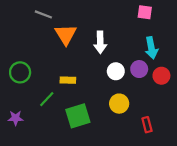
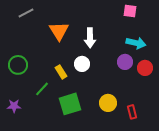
gray line: (43, 14) -> (26, 13), moved, turned -49
cyan arrow: (151, 48) -> (136, 43), turned -66
white circle: (116, 71) -> (82, 64), moved
yellow rectangle: (68, 80) -> (61, 72), turned 56
yellow circle: (119, 104) -> (108, 103), moved

